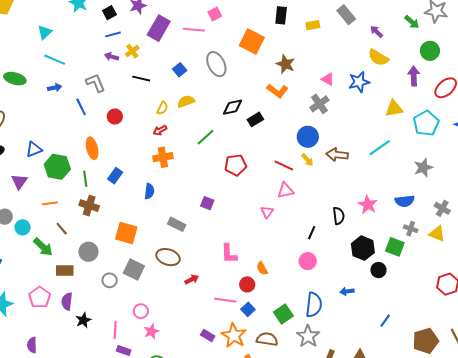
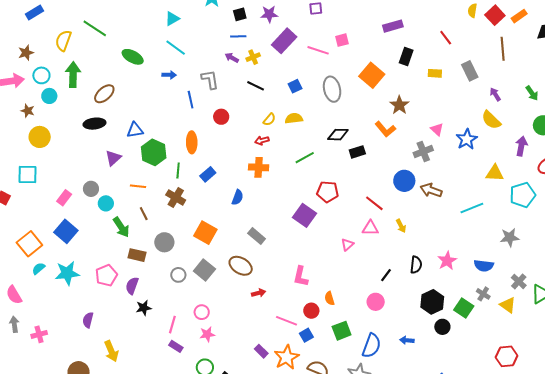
blue star: (359, 82) -> (467, 139), turned -30
brown arrow: (337, 155) -> (431, 190), moved
yellow arrow: (307, 160) -> (401, 226), moved
purple square: (207, 203) -> (304, 215), moved, size x1.6
green square: (283, 314) -> (342, 331), moved

